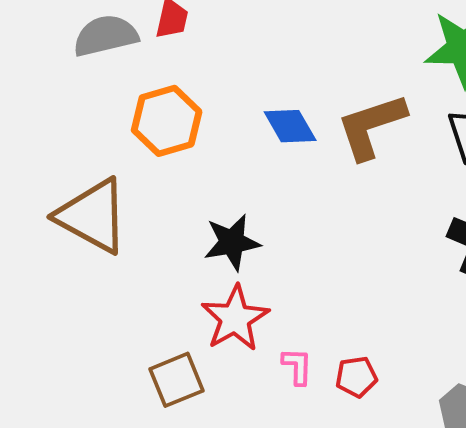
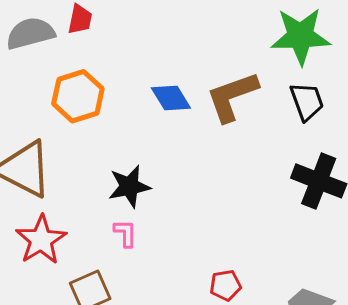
red star: (235, 318) -> (41, 240), moved
pink L-shape: (297, 366) -> (125, 233), moved

